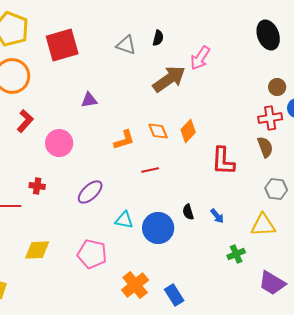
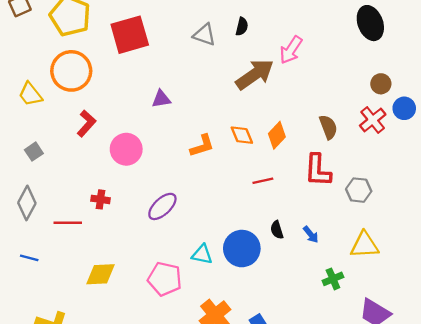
red cross: (270, 118) -> (373, 120), turned -30
brown semicircle: (265, 147) -> (328, 127), moved
red line: (150, 170) -> (263, 181), moved
gray hexagon: (276, 189) -> (359, 190), moved
cyan triangle: (124, 220) -> (202, 254), moved

